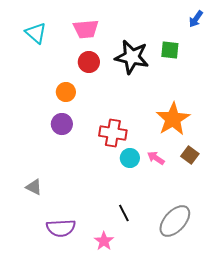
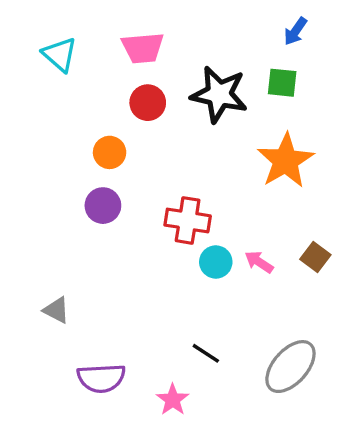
blue arrow: (196, 19) -> (295, 31), moved
orange star: (173, 119) -> (285, 161), moved
black line: (124, 213) -> (206, 353), turned -30

